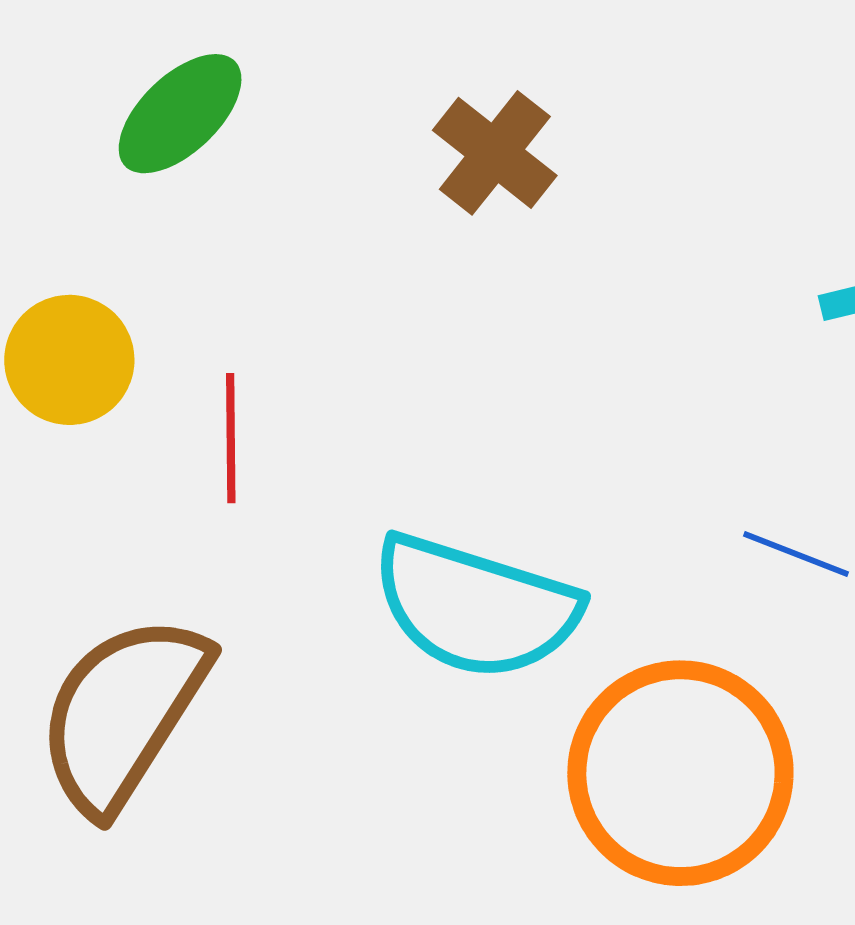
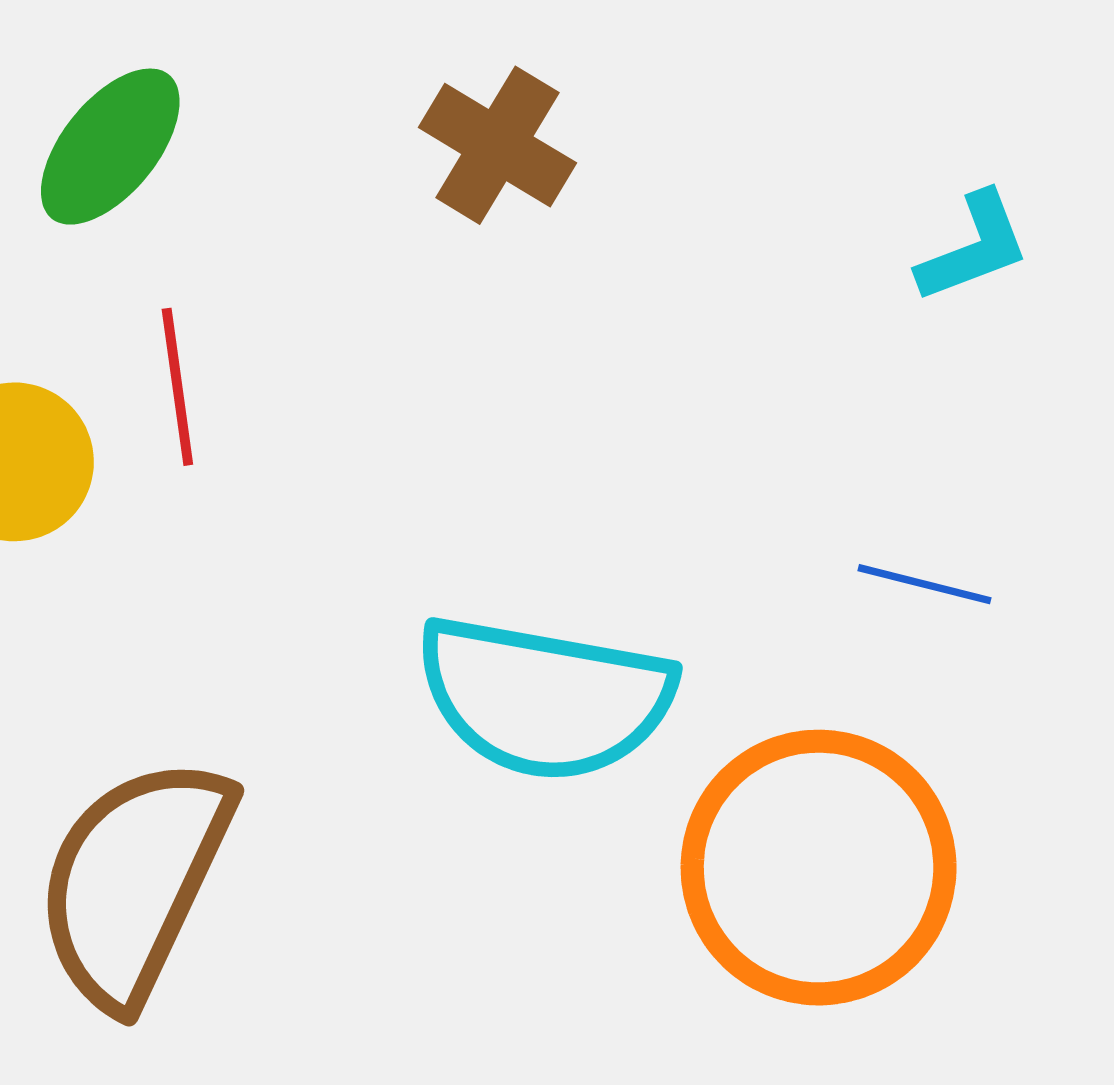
red line: (231, 438) -> (177, 387), moved

